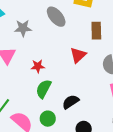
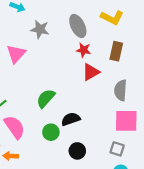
red star: (38, 66) -> (84, 50), moved
green circle: (48, 119) -> (51, 132), moved

